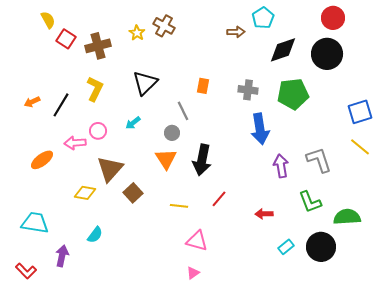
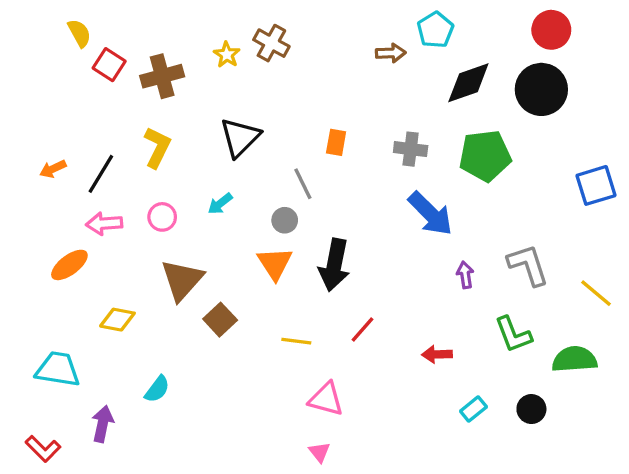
blue arrow: (260, 129) -> (430, 214), turned -36
pink arrow: (75, 143) -> (104, 224), moved
yellow line: (360, 147) -> (596, 293), moved
purple arrow: (281, 166) -> (465, 275), size x0.7
yellow diamond: (85, 193) -> (117, 320), moved
black circle: (321, 247) -> (531, 409), size x0.6
pink triangle: (193, 273) -> (319, 452), turned -32

